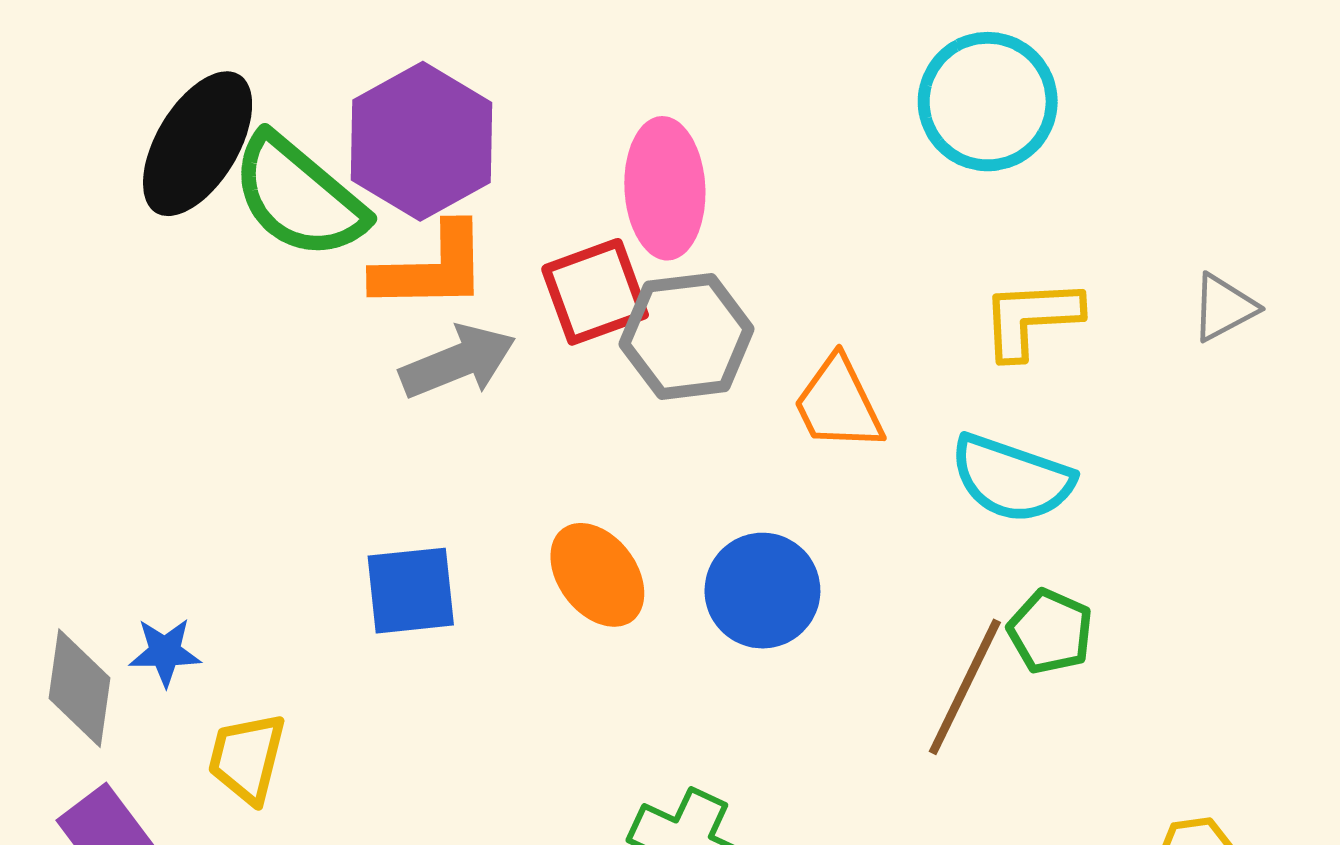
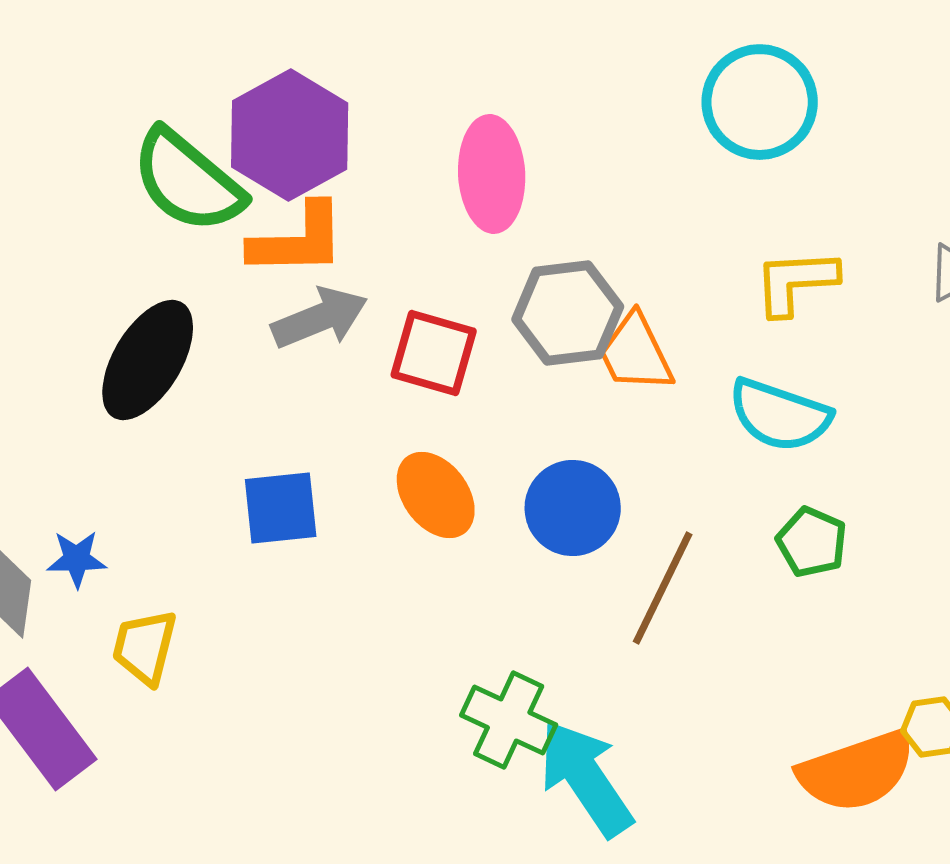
black ellipse: (198, 144) -> (148, 360), moved
red square: (595, 292) -> (434, 353), moved, turned 36
gray hexagon: (687, 336) -> (568, 313), moved
brown line: (965, 687) -> (663, 588), moved

